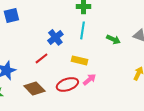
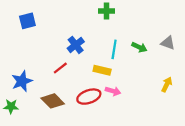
cyan line: (82, 30) -> (114, 49), moved
pink arrow: (89, 79) -> (113, 91), turned 56

